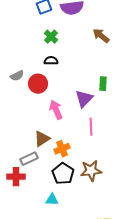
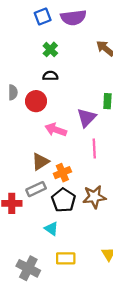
gray semicircle: (17, 76) -> (13, 92), turned -64
pink arrow: (56, 110) -> (56, 130), turned -48
gray rectangle: (29, 159) -> (36, 189), moved
cyan triangle: (52, 200) -> (51, 229), turned 32

